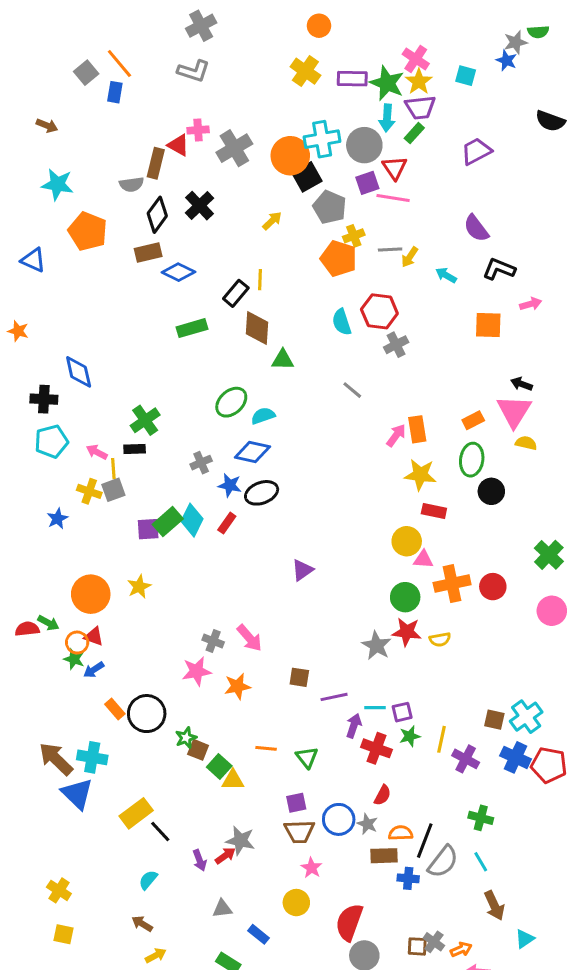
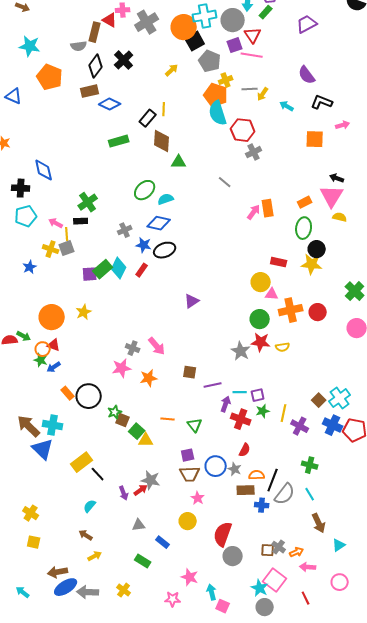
cyan semicircle: (342, 322) -> (218, 113), moved, size x1.4
yellow star: (420, 475) -> (312, 264), moved
brown square: (494, 720) -> (319, 400), turned 32

